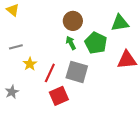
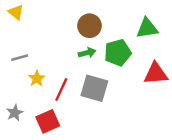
green arrow: (71, 43) -> (87, 53), turned 104
green pentagon: (96, 43) -> (118, 53), turned 30
red square: (59, 96) -> (48, 121), moved

